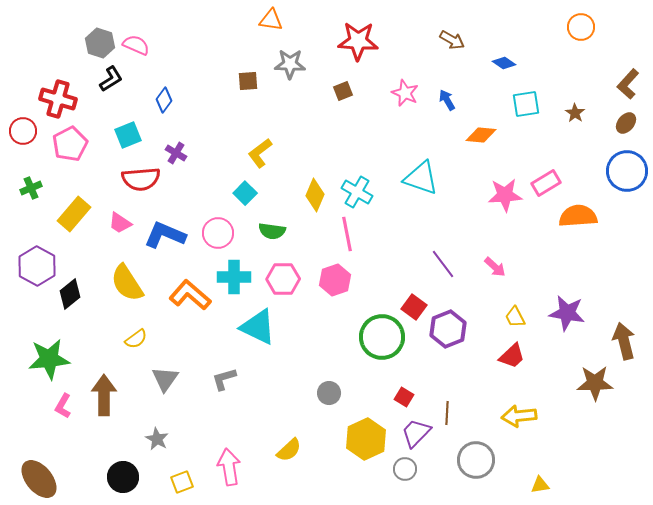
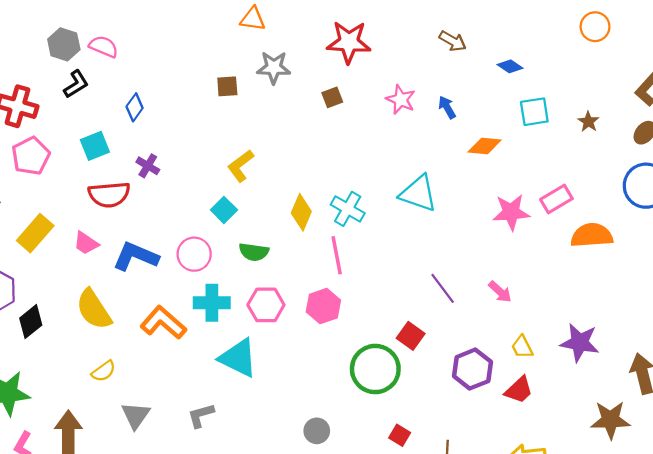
purple hexagon: (448, 329) -> (472, 369), moved

